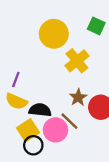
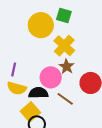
green square: (96, 26) -> (64, 16), moved
brown star: (78, 97) -> (67, 67), moved
pink circle: (55, 130) -> (51, 77), moved

